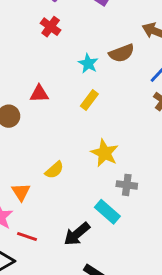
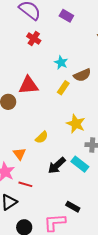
brown semicircle: (122, 53) -> (82, 75), moved
red triangle: (39, 94) -> (28, 85), size x1.5
black arrow: (77, 234) -> (57, 165), moved

